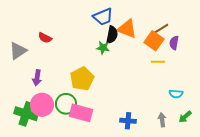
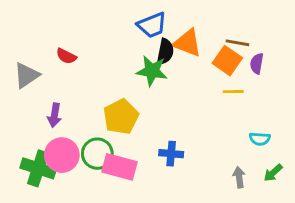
brown line: (161, 29) -> (238, 43), turned 42
green star: (103, 48) -> (152, 71), size x1.5
blue cross: (128, 121) -> (171, 154), moved

